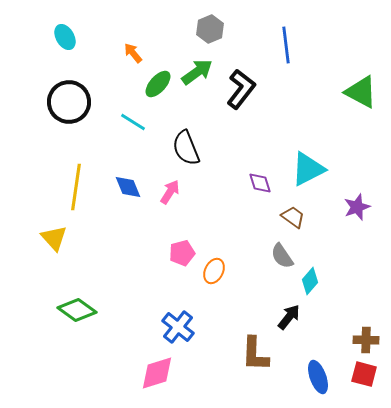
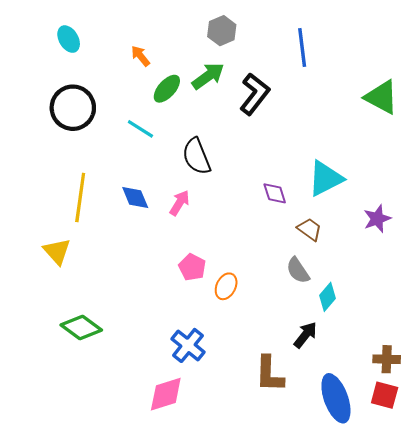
pink pentagon: (182, 253) -> (192, 267), turned -30
blue ellipse: (318, 377) -> (336, 398), size x1.4

